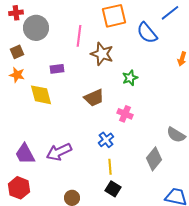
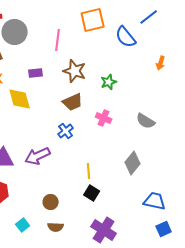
brown star: (102, 54) -> (75, 71), moved
gray semicircle: (176, 135) -> (146, 121), moved
blue cross: (106, 140) -> (66, 131), moved

